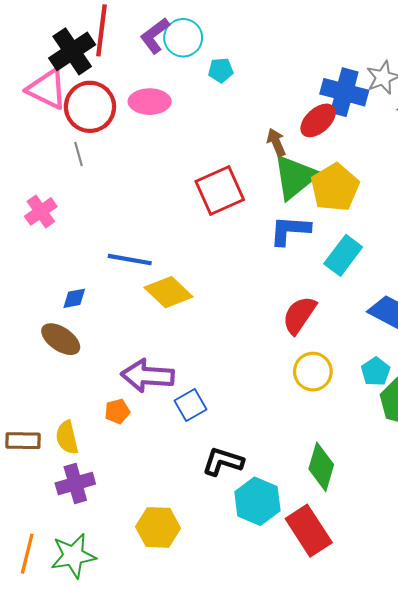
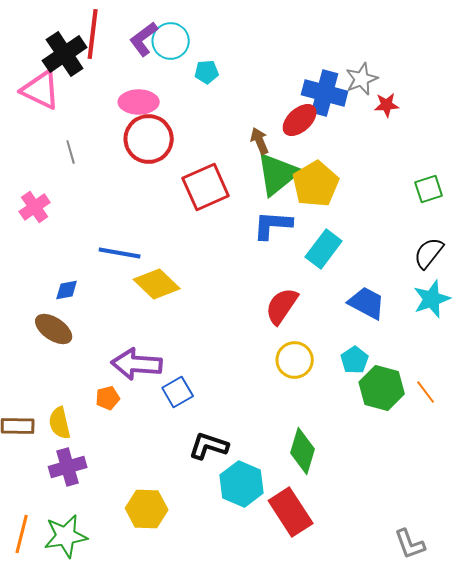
red circle: (90, 107) -> (149, 139), moved

